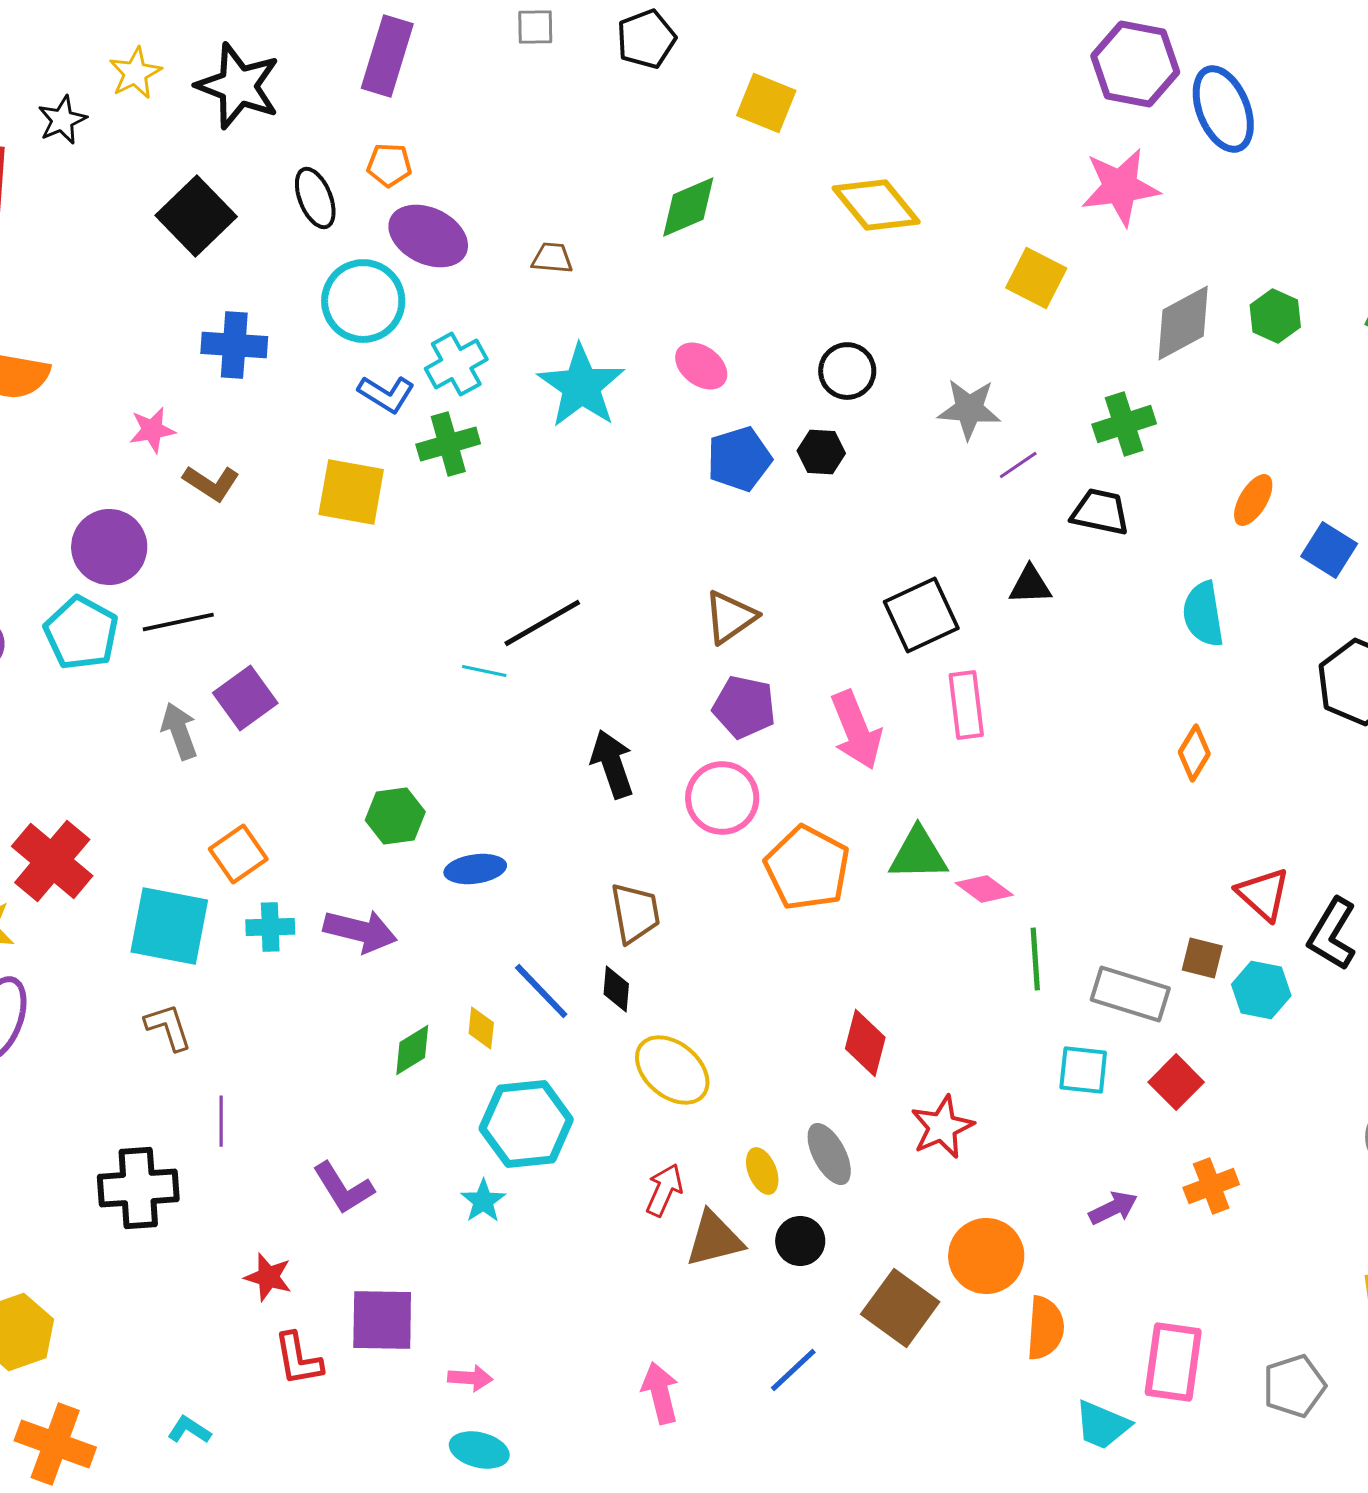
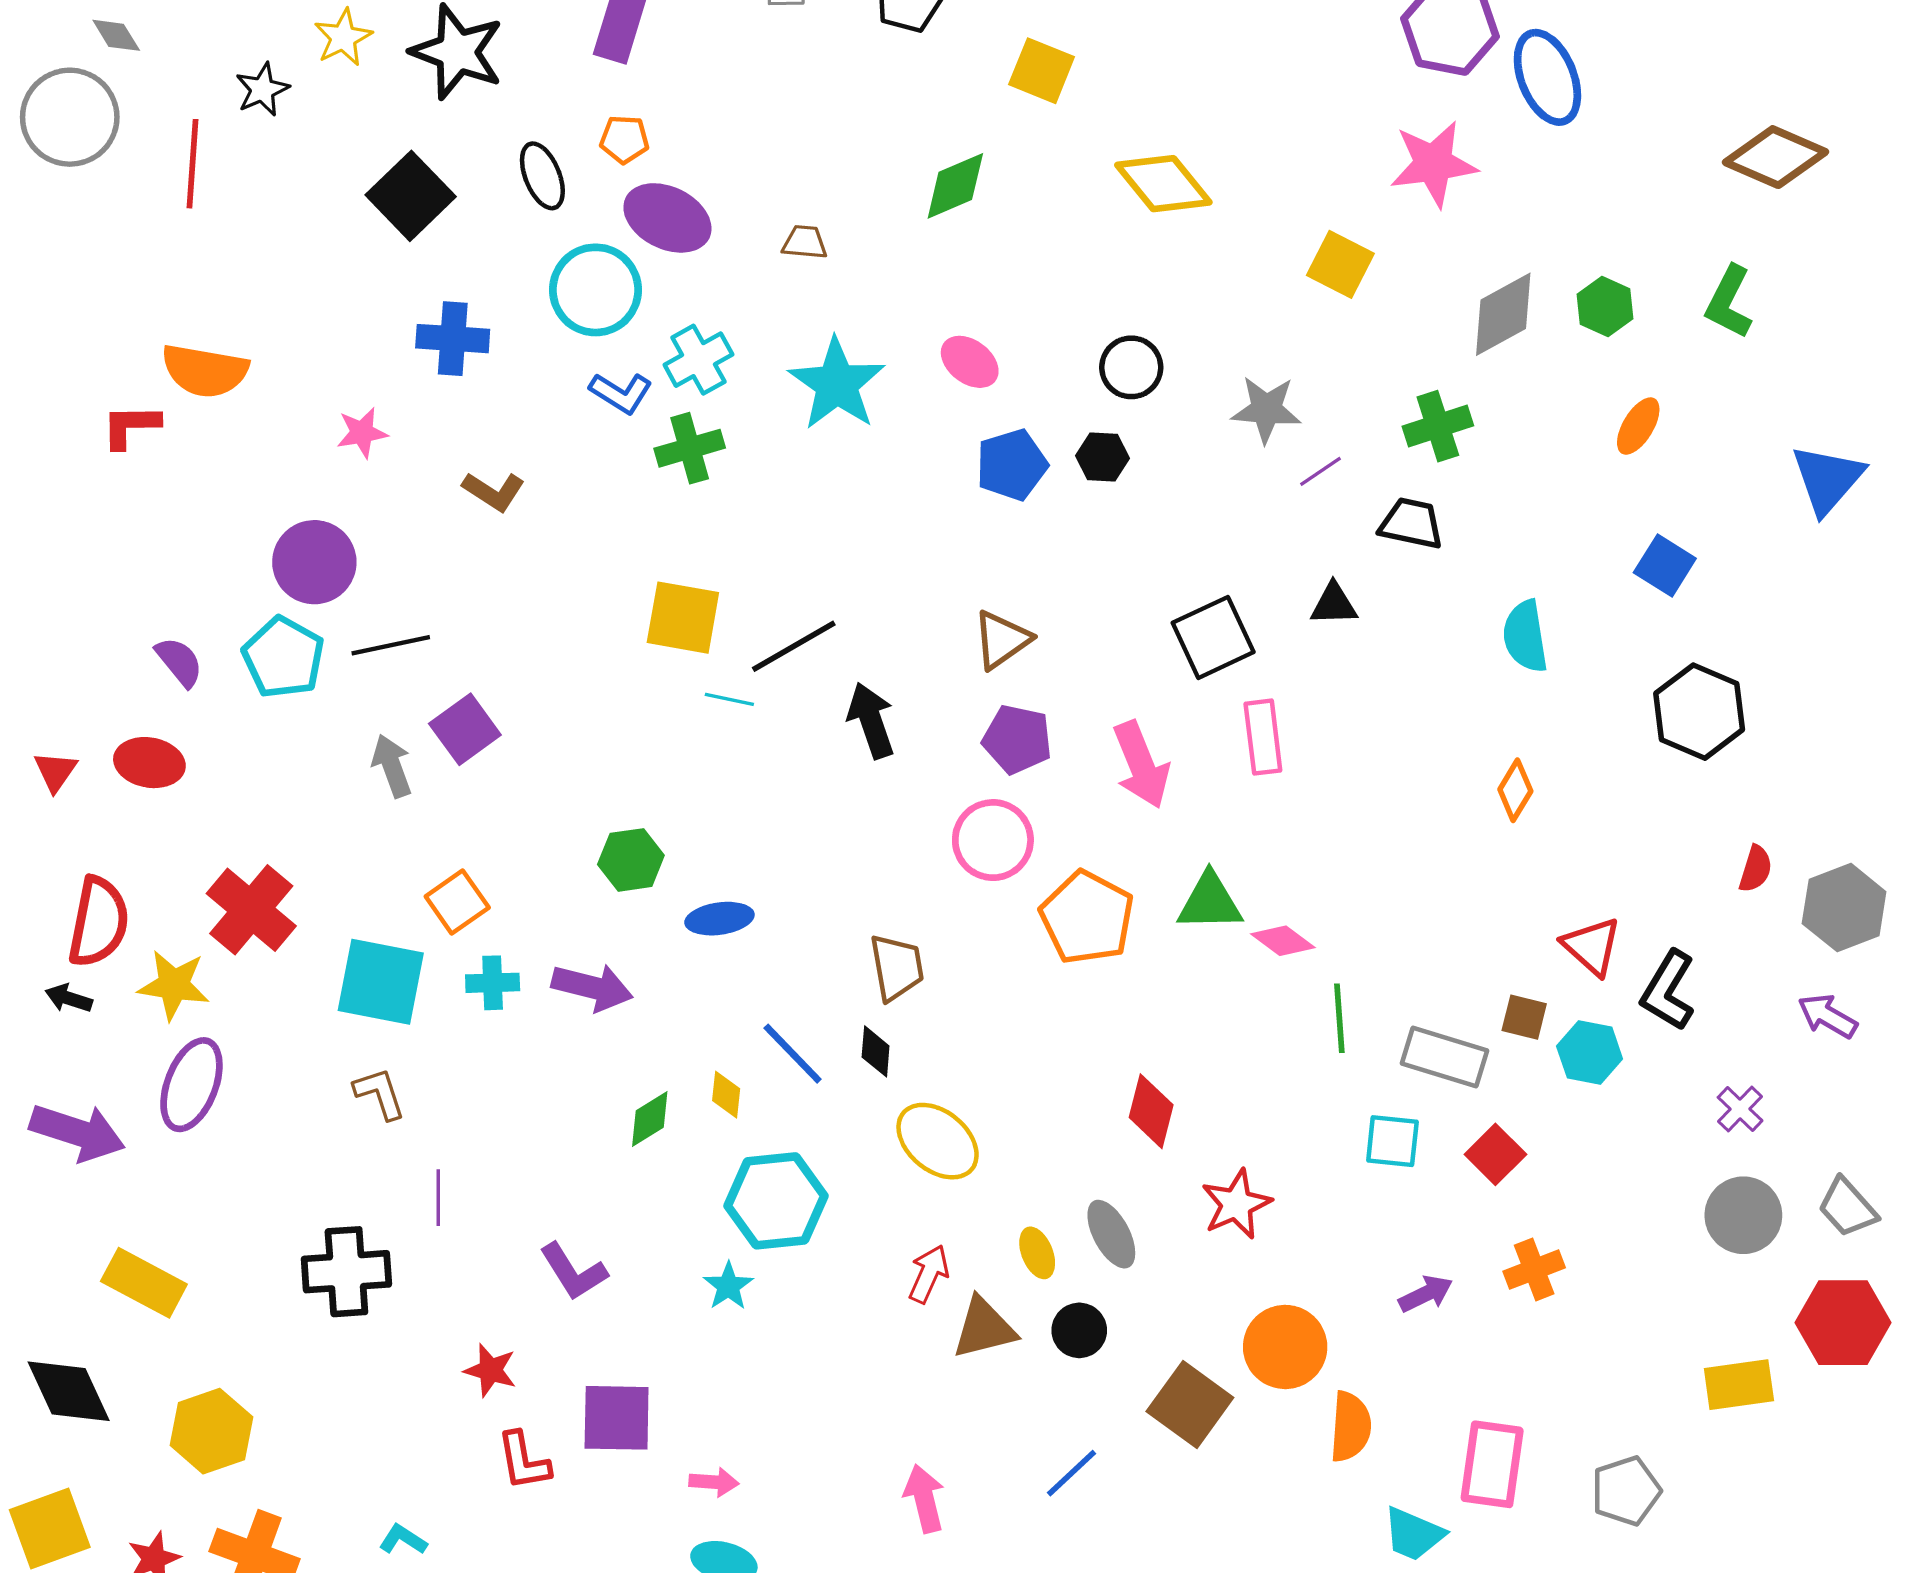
brown L-shape: (211, 483) -> (494, 491), moved
yellow square: (351, 492) -> (683, 618), moved
orange ellipse: (1253, 500) -> (1638, 426), moved
black arrow: (612, 764) -> (871, 720), moved

